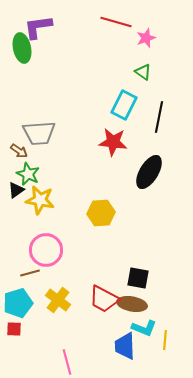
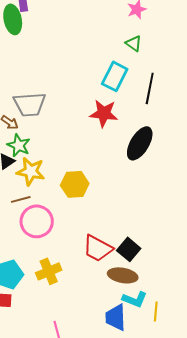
yellow hexagon: (101, 213) -> (75, 184), moved
brown line: (30, 273) -> (21, 199), moved
black square: (138, 278) -> (129, 249), turned 30
red trapezoid: (104, 299) -> (98, 248), moved
yellow cross: (58, 300) -> (49, 271), turned 30

